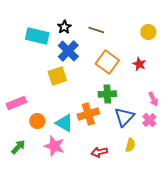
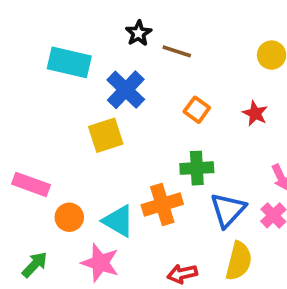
black star: (64, 27) -> (139, 33), moved
orange square: (107, 62) -> (197, 110), size x0.6
pink rectangle: (16, 103) -> (31, 184), turned 42
yellow semicircle: (130, 145) -> (239, 261), size x1.5

